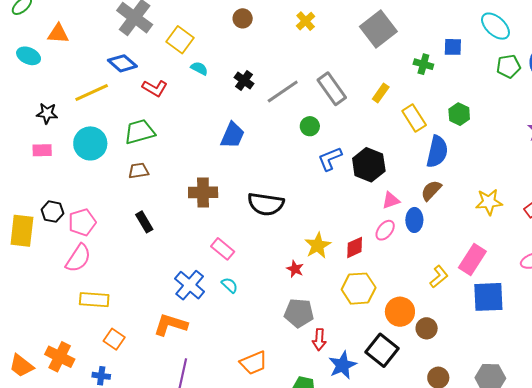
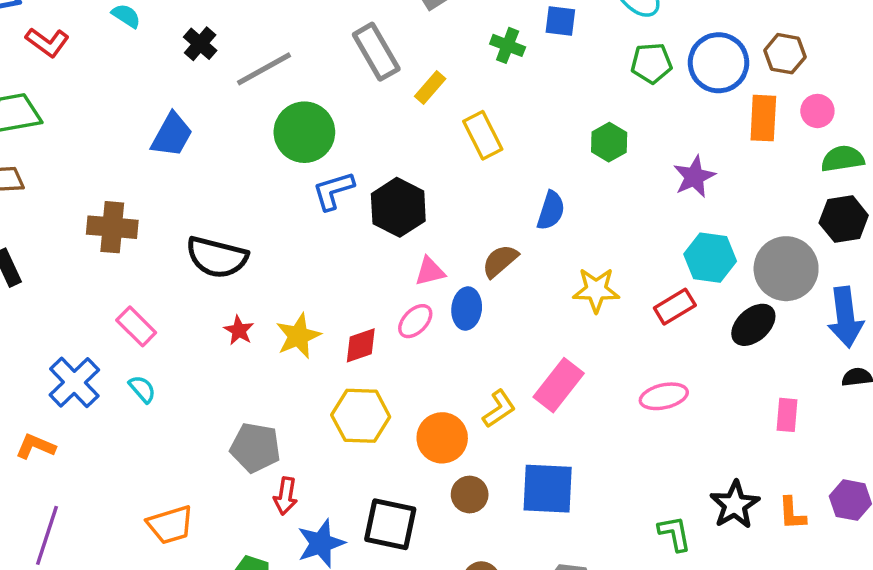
gray rectangle: (332, 89) -> (376, 52), moved
green hexagon: (459, 114) -> (609, 142), moved
green circle: (310, 126) -> (304, 132), size x1.8
blue semicircle: (437, 152) -> (551, 211), moved, size x0.7
red star: (295, 269) -> (239, 330), moved
blue square: (488, 297) -> (548, 489), moved
orange circle: (400, 312) -> (442, 438), moved
orange L-shape: (171, 325) -> (36, 446), size x0.7
black square: (382, 350) -> (390, 524), turned -32

